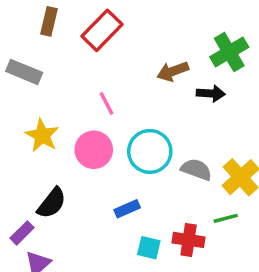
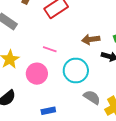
pink line: (107, 103) -> (50, 49), turned -56
cyan circle: (150, 151) -> (76, 71), moved

